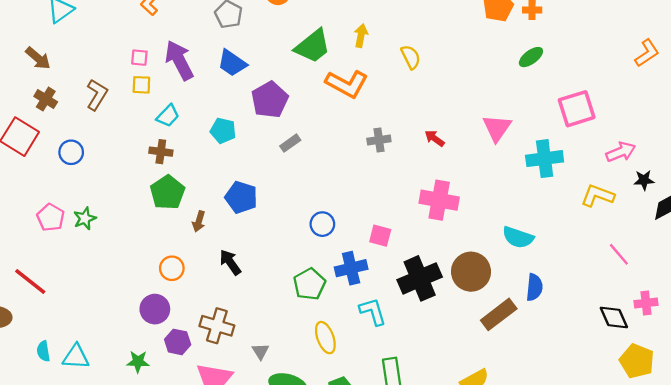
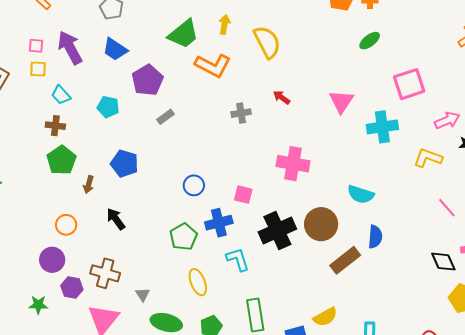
yellow semicircle: (411, 57) -> (267, 42), size x1.6
cyan trapezoid: (168, 116) -> (61, 95), turned 95
red arrow: (435, 138) -> (282, 97), moved

